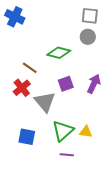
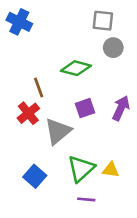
gray square: (90, 16) -> (103, 21), moved
brown line: (30, 68) -> (39, 87), turned 35
gray triangle: (45, 102) -> (58, 131), turned 30
blue square: (27, 137) -> (35, 176), turned 30

